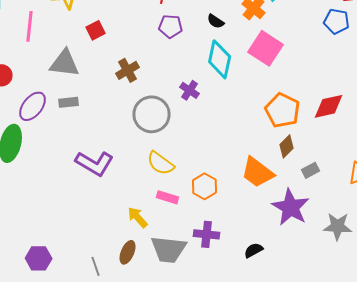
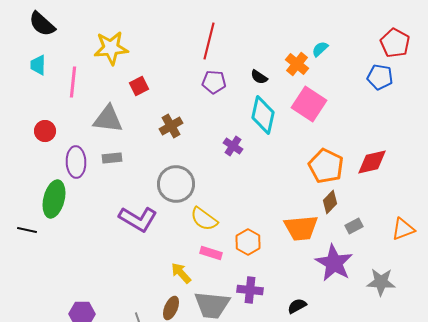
purple ellipse: (33, 106) -> (76, 162), turned -40
gray circle: (152, 114) -> (176, 184), moved
orange trapezoid: (258, 172) -> (301, 228), turned -42

